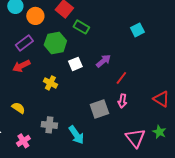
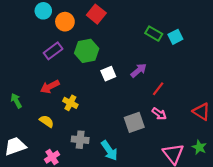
green rectangle: (81, 27) -> (154, 34), moved
red arrow: (21, 66) -> (50, 87), moved
yellow cross: (50, 83) -> (70, 103), moved
pink arrow: (122, 101) -> (159, 114), turned -64

